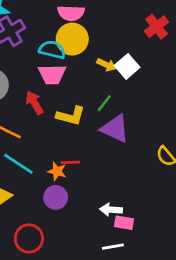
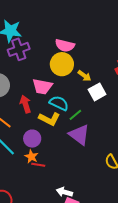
cyan semicircle: (52, 50) -> (59, 103), moved
yellow arrow: (106, 65) -> (84, 76), moved
red line: (70, 162) -> (38, 165), moved
purple circle: (56, 197) -> (32, 139), moved

